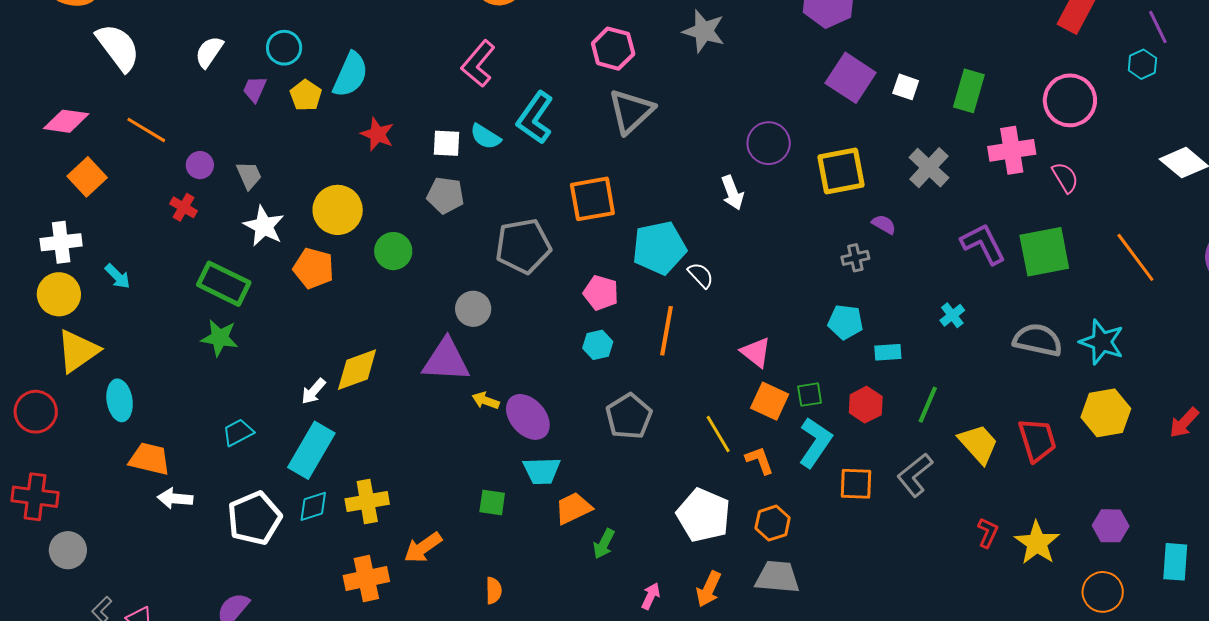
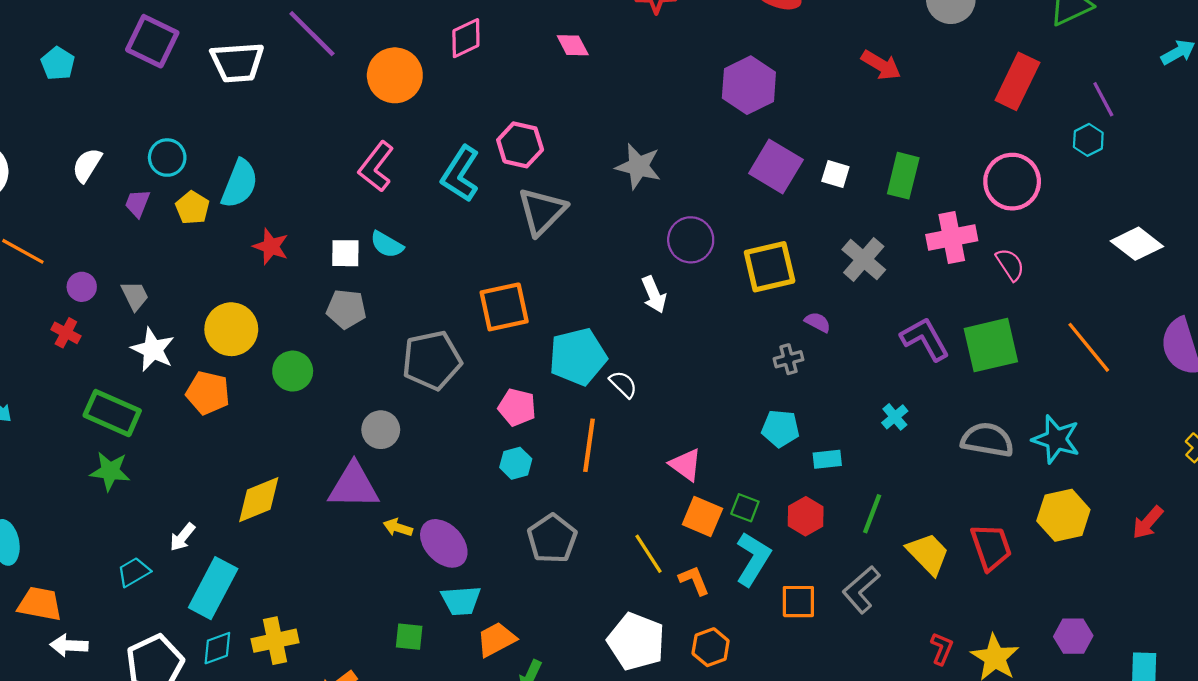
gray star: (704, 31) -> (638, 166), moved
cyan L-shape: (535, 118) -> (460, 174), moved
white arrow: (313, 391) -> (182, 537), moved
green square: (810, 395) -> (745, 508), turned 32

